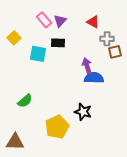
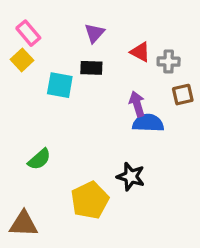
pink rectangle: (44, 20) -> (28, 33), moved
red triangle: (93, 22) -> (140, 52), moved
brown square: (115, 52) -> (183, 95), moved

